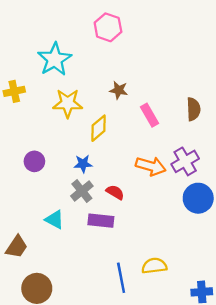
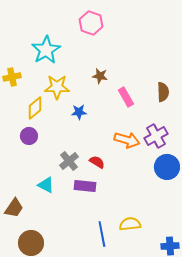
yellow diamond: (98, 128) -> (35, 108), moved
blue star: (83, 164) -> (79, 112), moved

